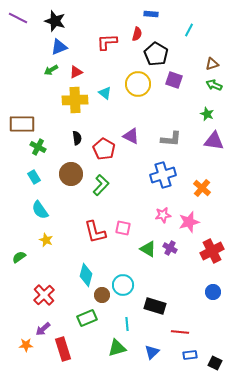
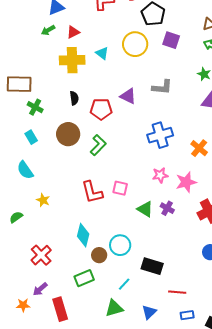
gray L-shape: (171, 139) -> (162, 87), moved
red pentagon: (104, 149) -> (101, 109), turned -30
cyan semicircle: (40, 210) -> (25, 170), moved
cyan line: (127, 324) -> (124, 284), turned 48

